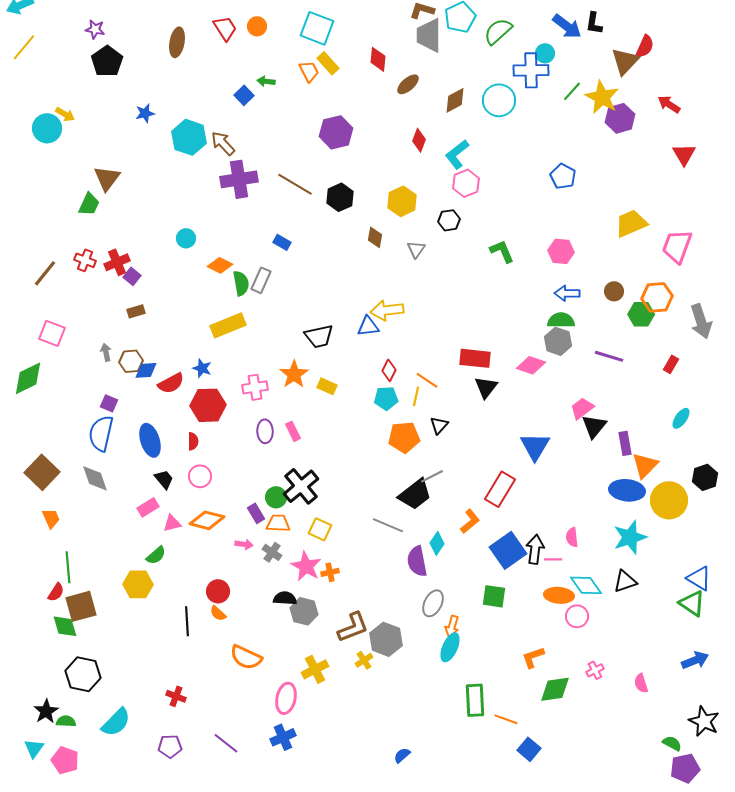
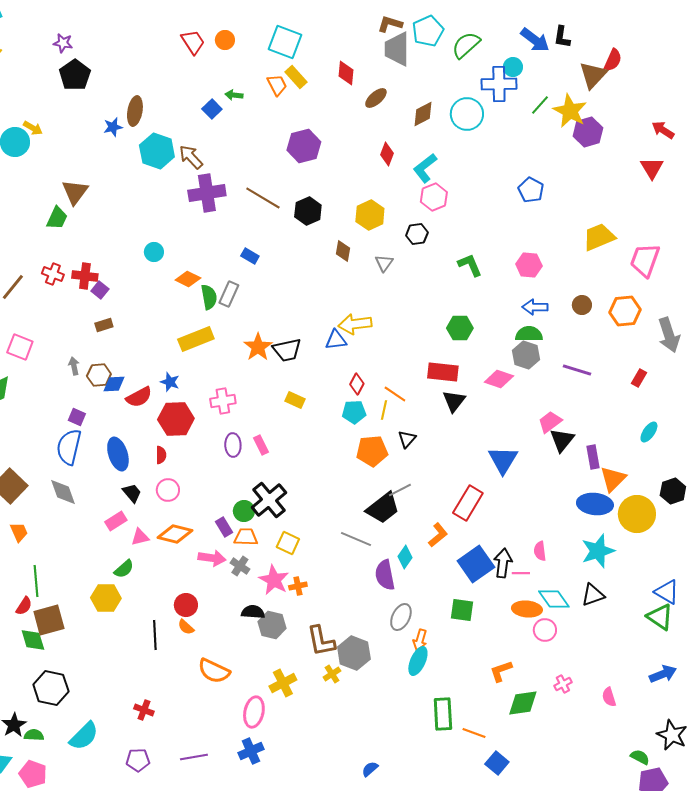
brown ellipse: (177, 42) -> (135, 111), moved
red arrow: (669, 104) -> (663, 130), moved
red cross: (117, 262) -> (85, 276), turned 30
green hexagon: (641, 314) -> (460, 328), moved
orange star: (294, 374) -> (258, 347), moved
pink arrow: (244, 544) -> (212, 558), size x1.5
brown L-shape: (353, 627) -> (321, 641), turned 100
purple line: (226, 743) -> (194, 757), turned -48

